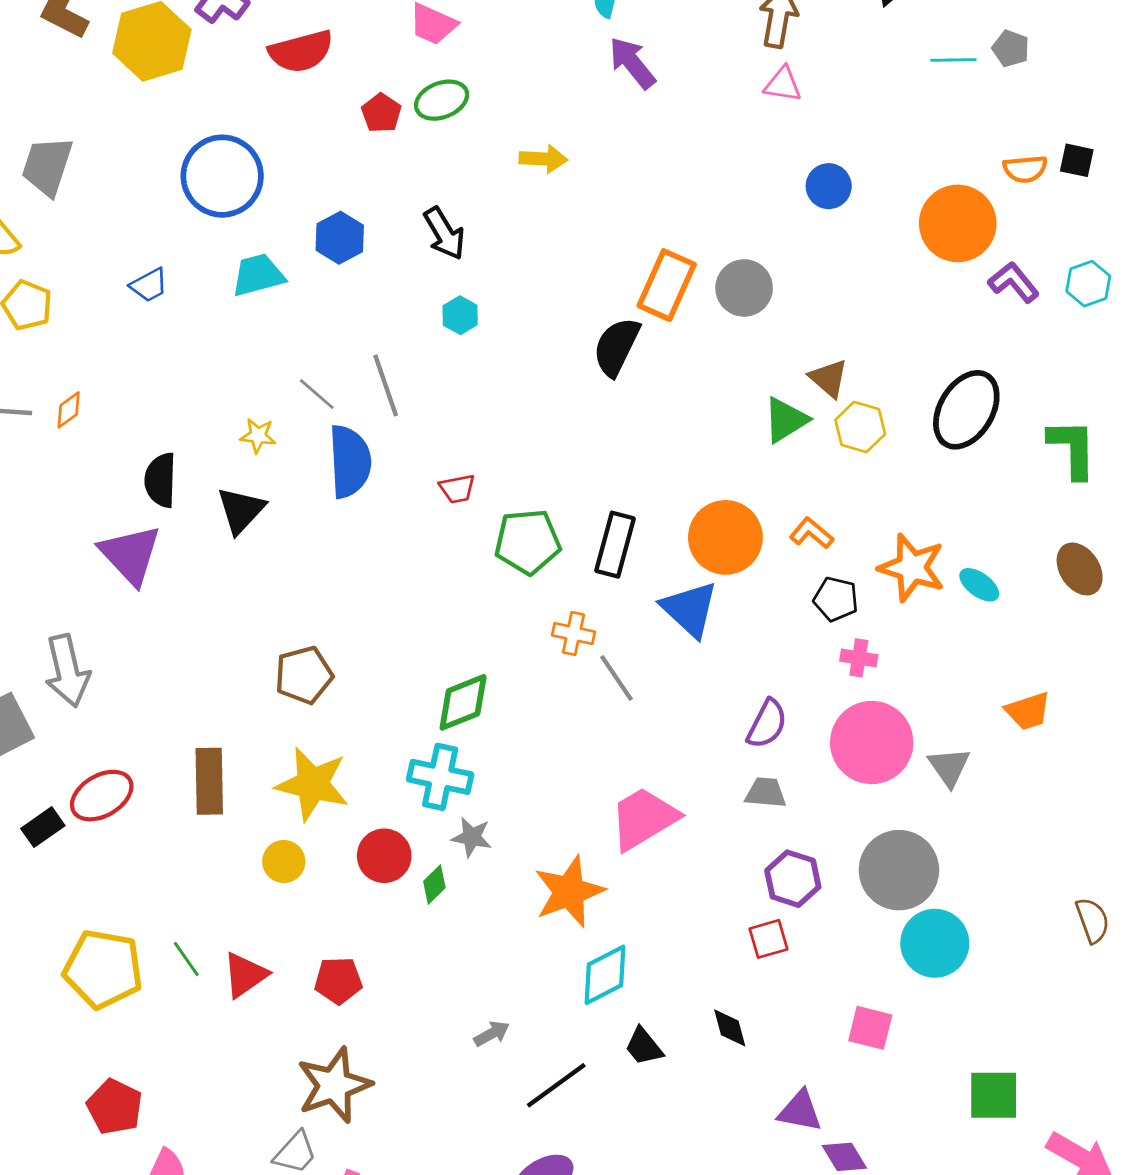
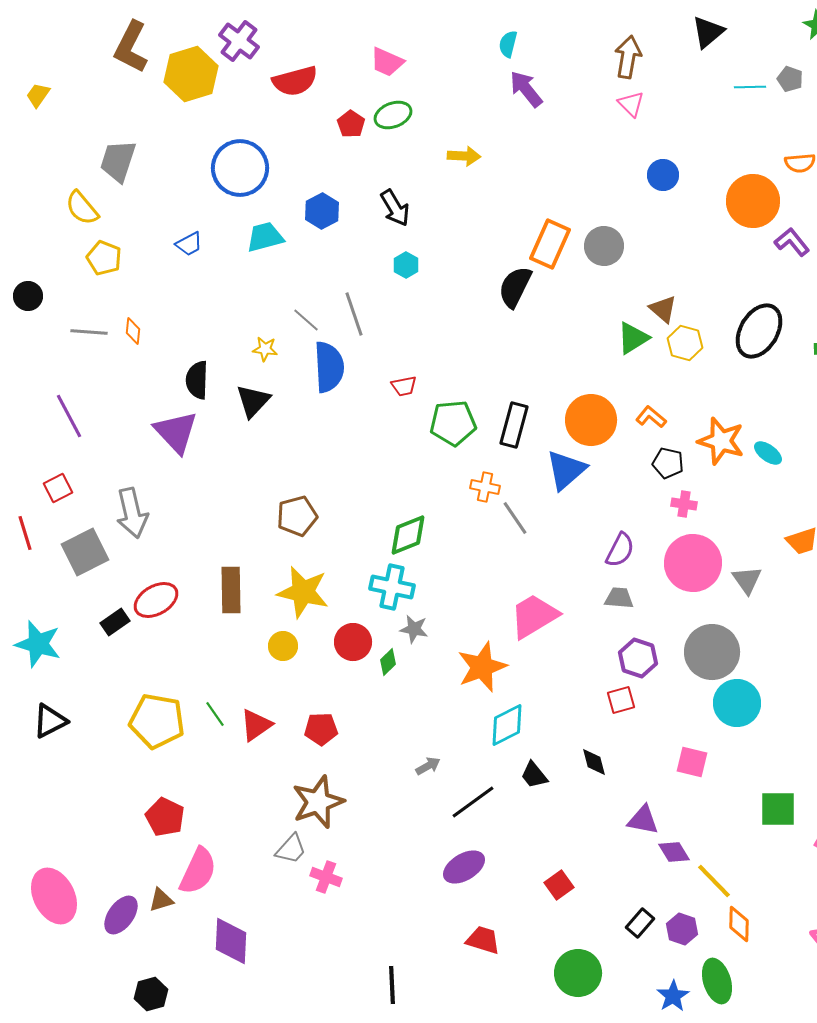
pink triangle: (783, 84) -> (631, 104), turned 36
orange diamond: (69, 410) -> (133, 331), turned -48
blue triangle: (690, 609) -> (566, 470), turned 36

